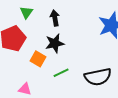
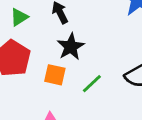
green triangle: (26, 12) -> (19, 17), turned 40

